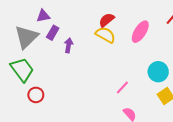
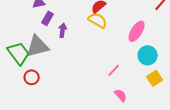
pink ellipse: (140, 32) -> (137, 31), moved
gray triangle: (26, 37) -> (38, 46), moved, turned 30

